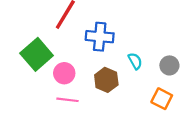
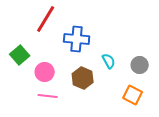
green square: (37, 54) -> (20, 55), size x0.7

